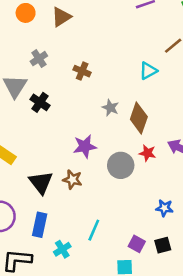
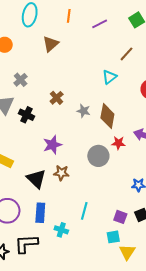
brown triangle: (61, 17) -> (51, 44), moved
brown cross: (82, 71) -> (57, 98), moved, turned 32
purple star: (85, 146) -> (52, 145), moved
cyan cross: (62, 249) -> (61, 230), turned -32

